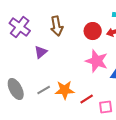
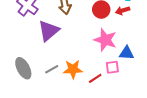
purple triangle: (41, 52) -> (49, 31), size x1.6
pink square: (106, 107) -> (112, 67), moved

